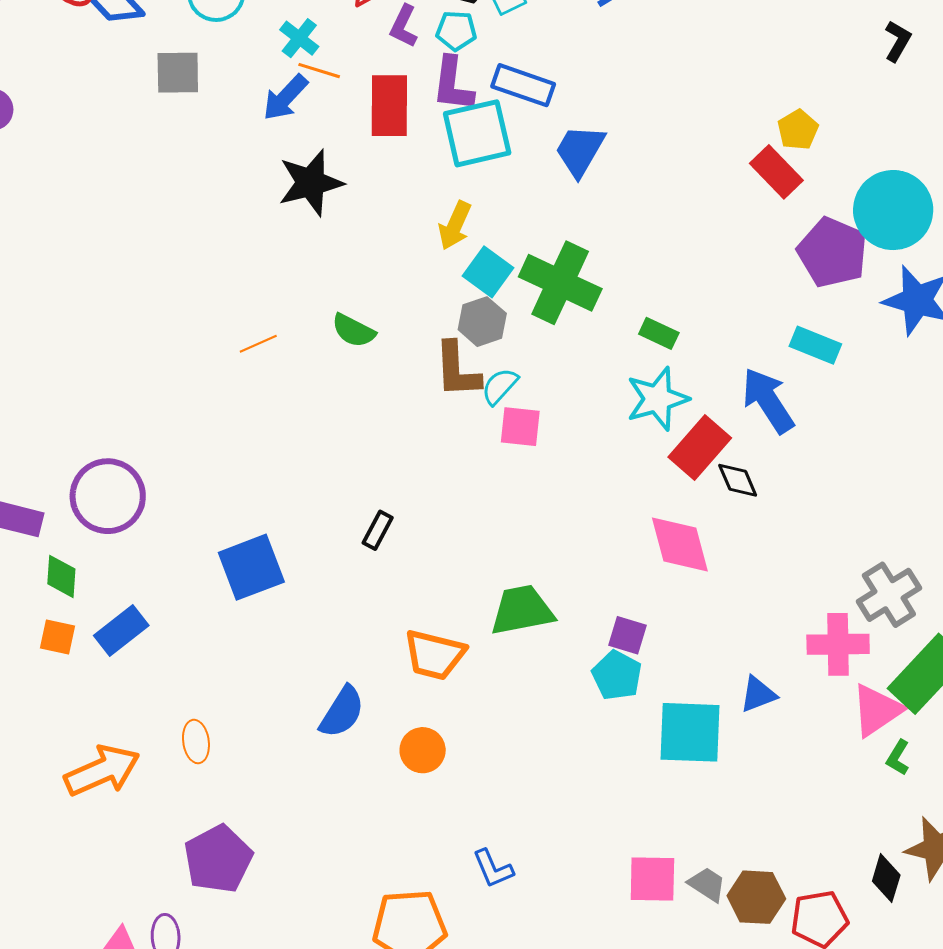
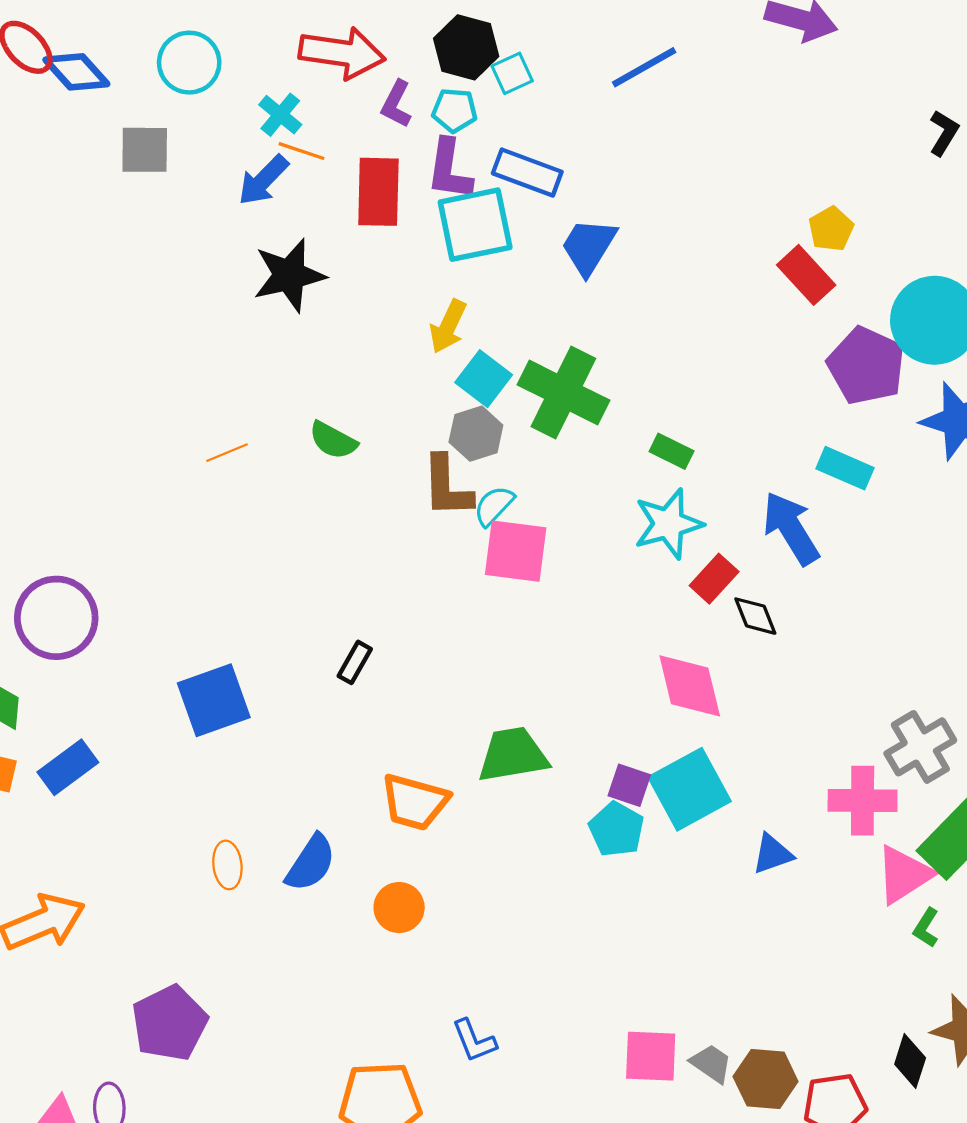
pink square: (520, 427) -> (516, 551), size x1.4
red rectangle: (700, 447) -> (714, 579), size x0.7
cyan square: (690, 732) -> (690, 789), moved, turned -32
orange ellipse: (196, 742) -> (227, 865), moved

